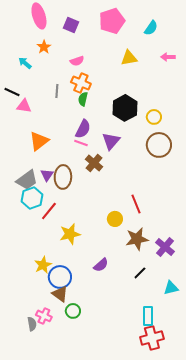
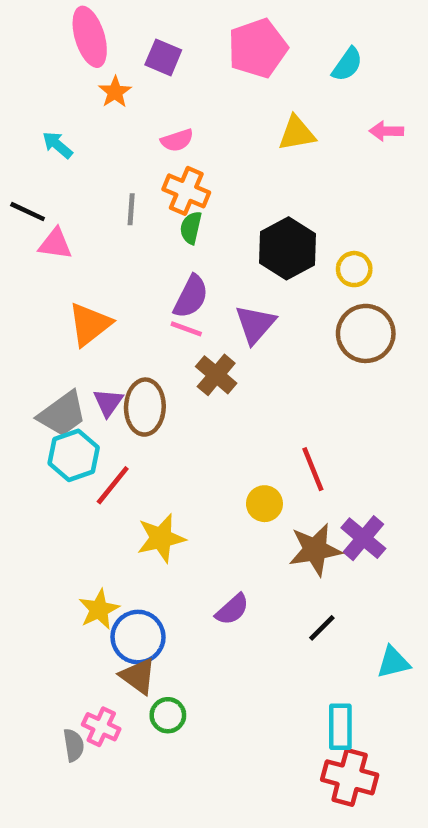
orange star: (44, 47) -> (115, 92), moved
purple cross: (165, 247) -> (363, 538), moved
red cross: (152, 338) -> (350, 777), turned 30

